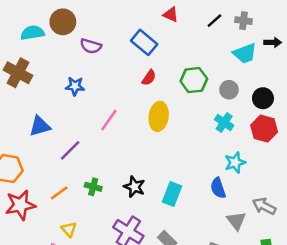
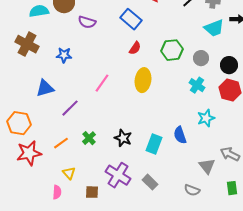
blue star: (75, 86) -> (64, 55), moved
green cross: (93, 187) -> (89, 138), turned 32
blue semicircle: (218, 188) -> (180, 135), moved

